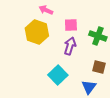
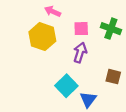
green cross: (98, 36) -> (111, 29), moved
blue triangle: (89, 87) -> (88, 99), moved

